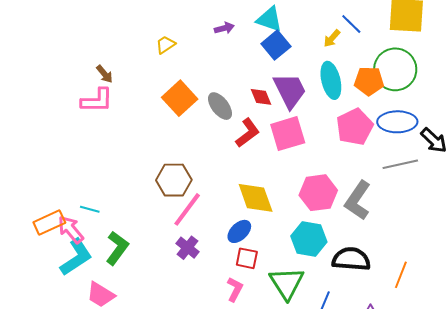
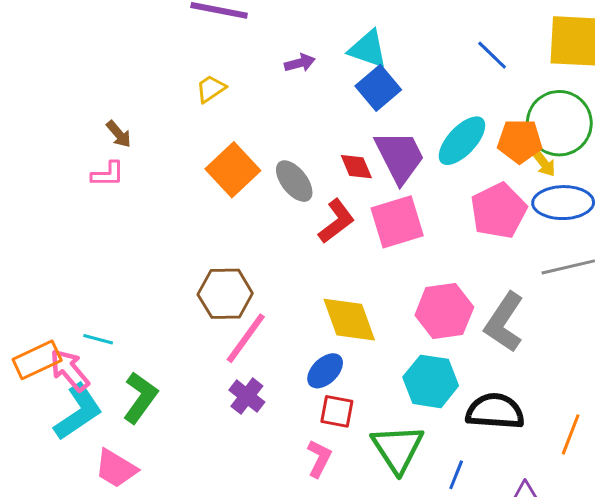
yellow arrow: (332, 38) -> (544, 163), moved, turned -78
cyan ellipse: (331, 80) -> (462, 141), turned 57
pink L-shape: (97, 100) -> (108, 174), size x0.7

